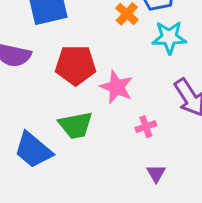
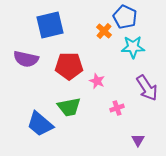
pink star: (117, 87) -> (97, 81), size x0.7
purple triangle: (156, 173) -> (138, 140), moved

